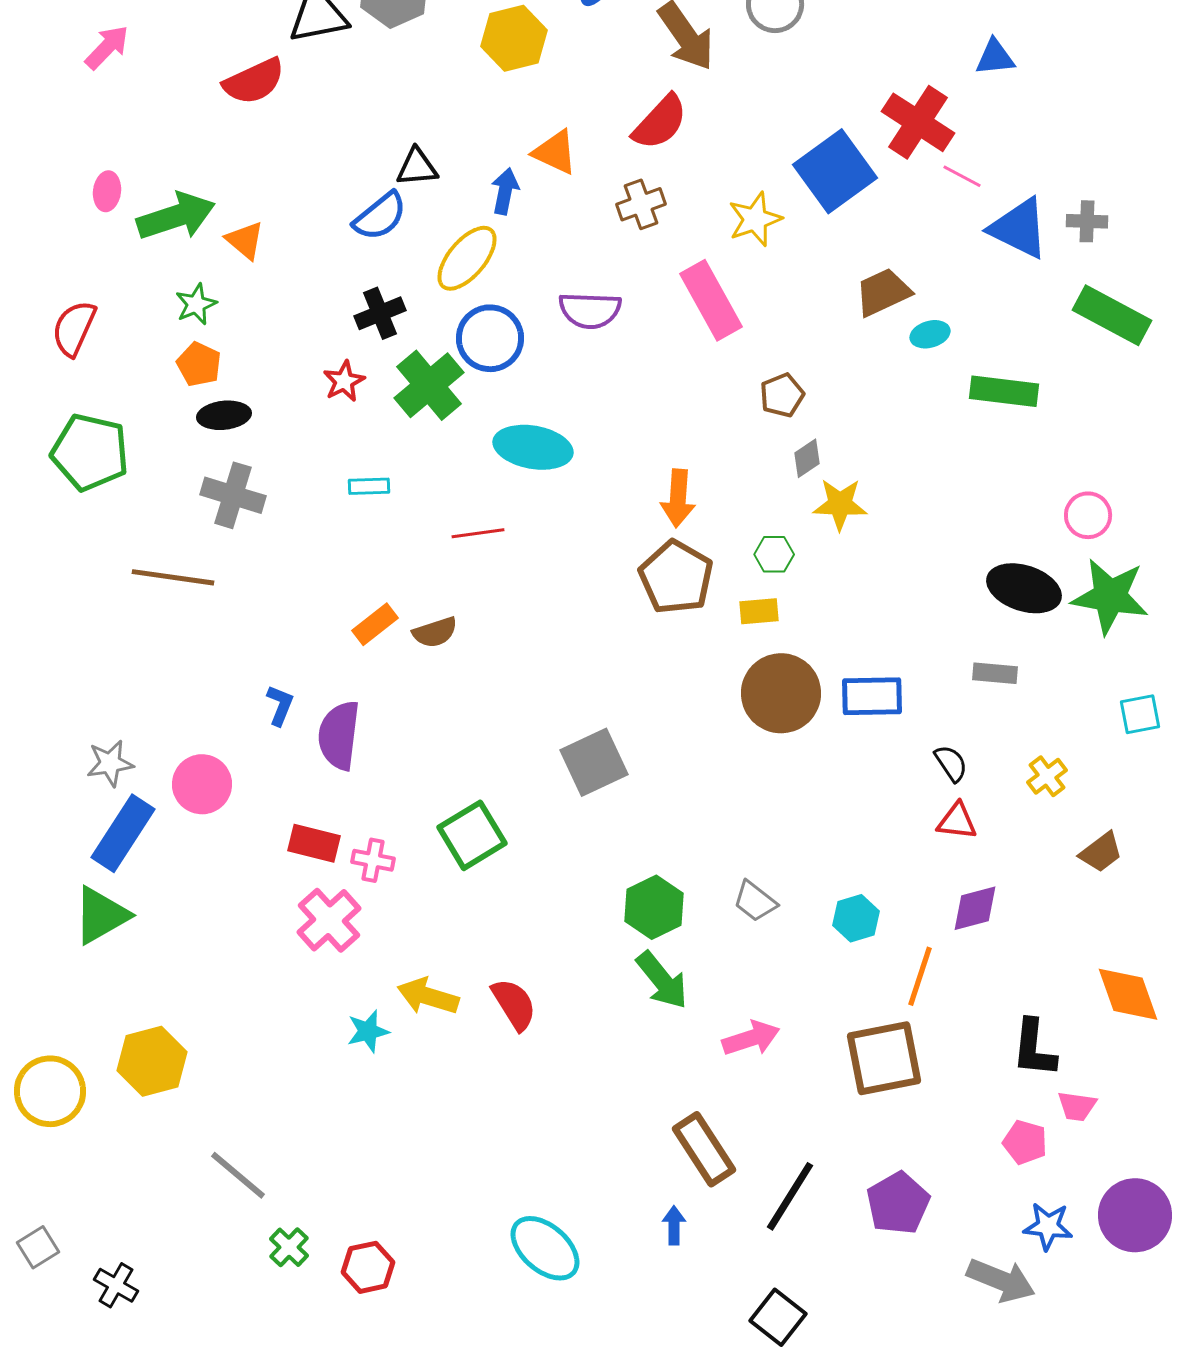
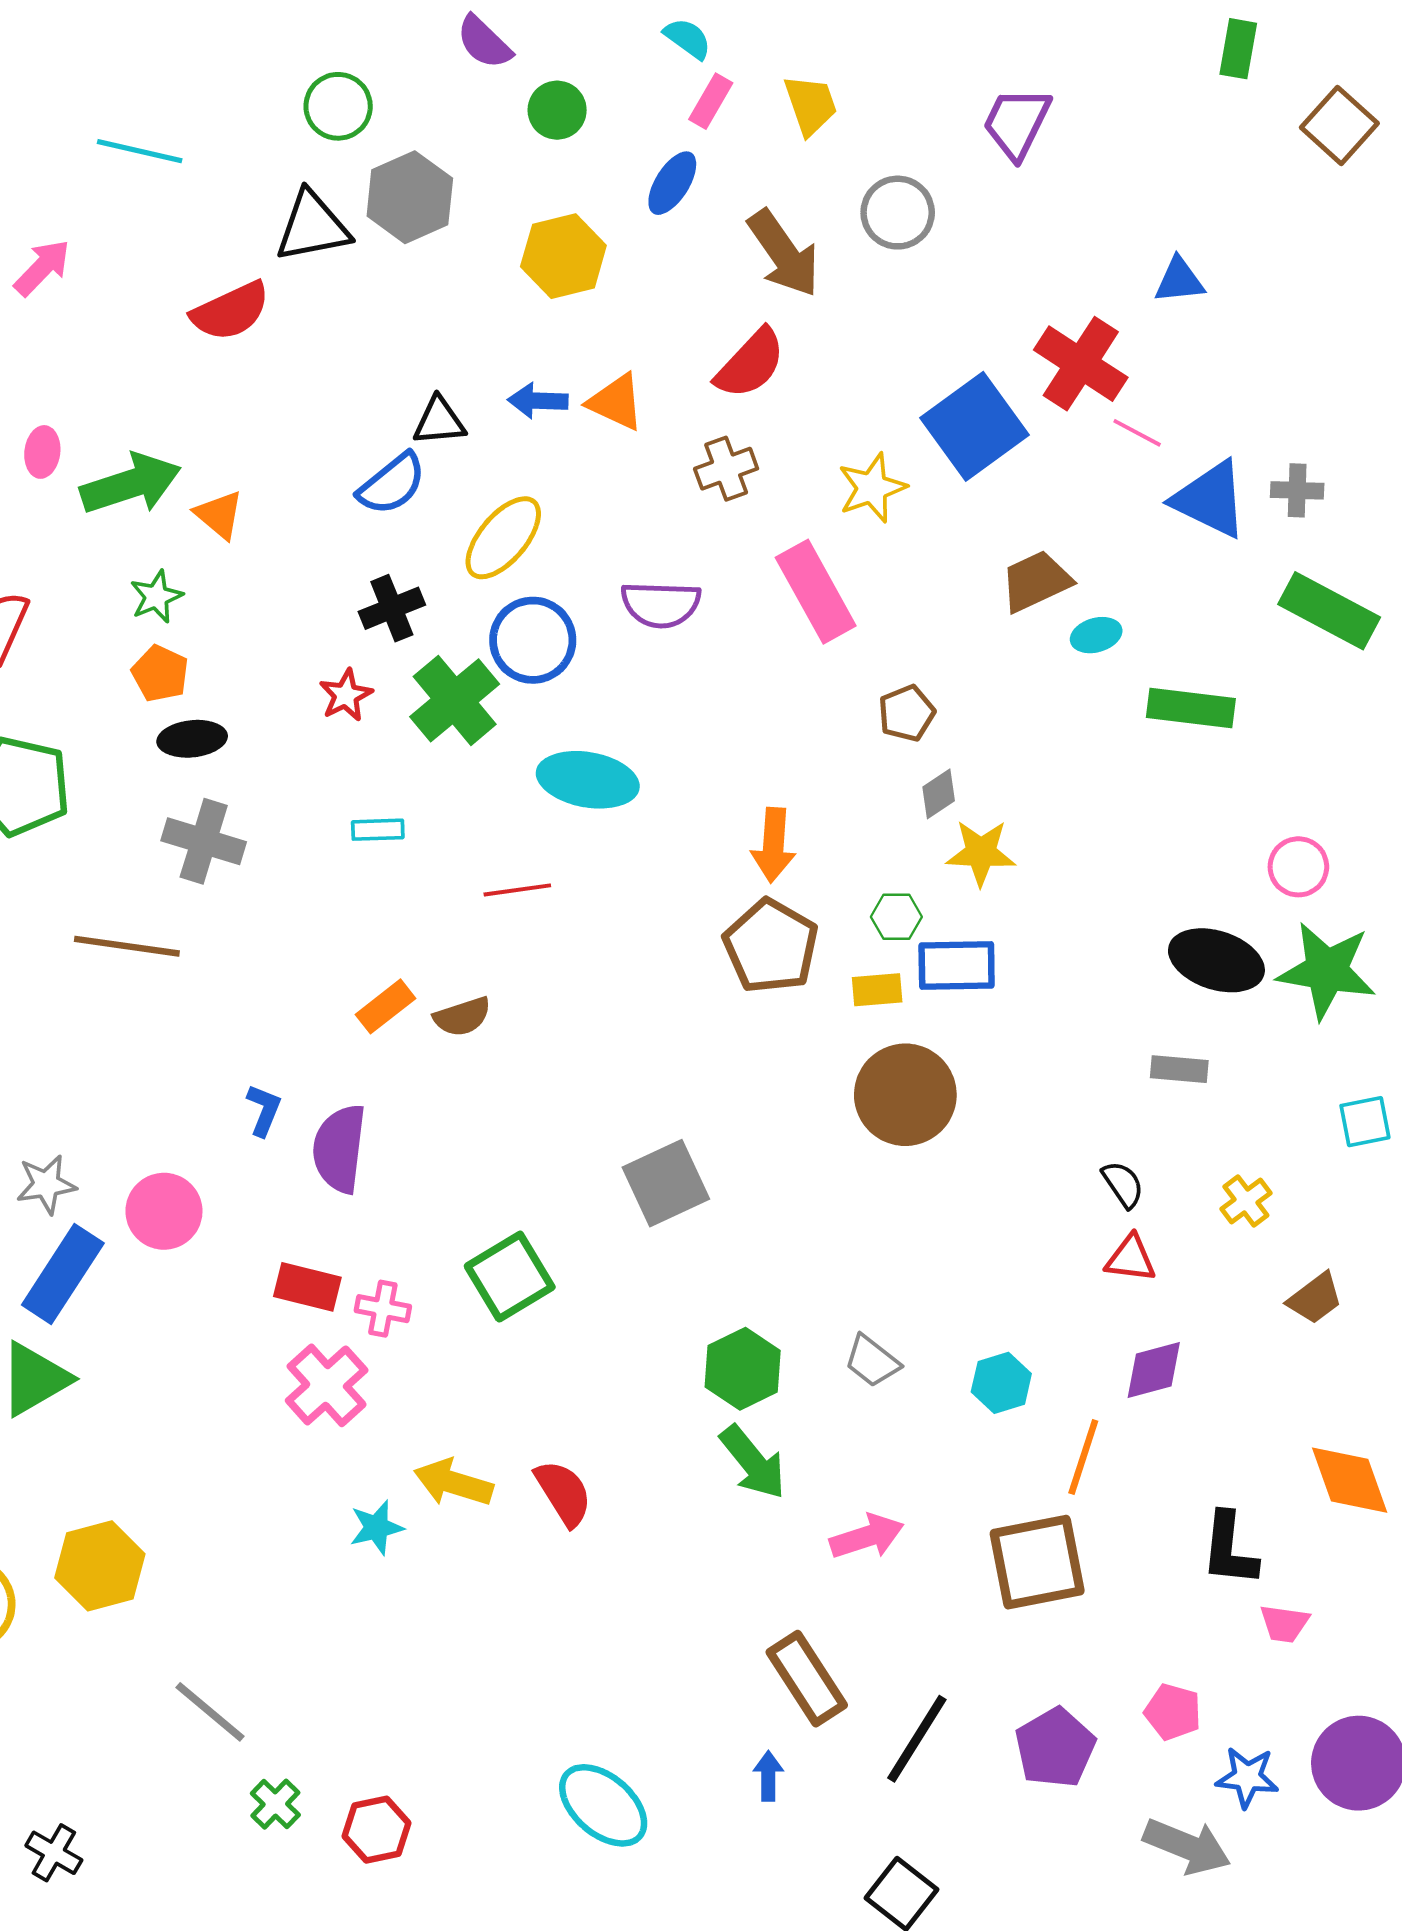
blue arrow: (505, 191) -> (538, 401), moved, turned -99
blue rectangle: (872, 696) -> (957, 965), moved
pink pentagon: (1025, 1142) -> (1173, 1712), moved

